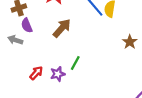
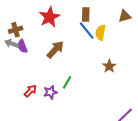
gray arrow: (15, 40) -> (12, 44), moved
brown star: (130, 42) -> (109, 66), moved

